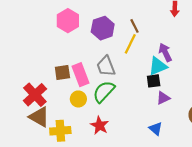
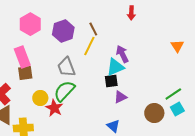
pink rectangle: (80, 75) -> (22, 57), moved
red star: (100, 125) -> (54, 108), moved

